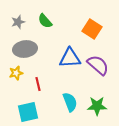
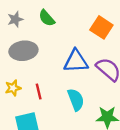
yellow star: (16, 73) -> (13, 88), moved
cyan semicircle: (70, 102) -> (76, 100), moved

